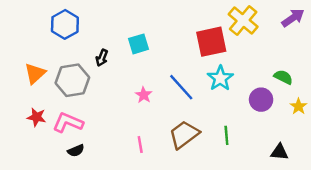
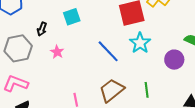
pink star: (144, 95) -> (57, 52), moved

